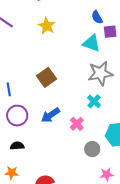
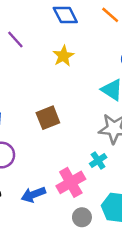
blue arrow: (50, 115) -> (33, 195), moved
pink cross: (77, 124) -> (71, 182), size x1.6

